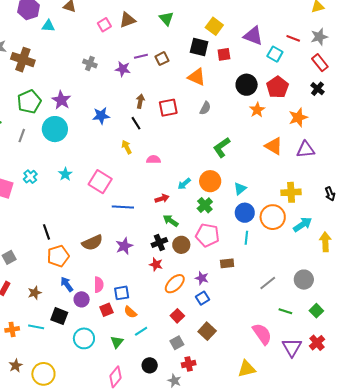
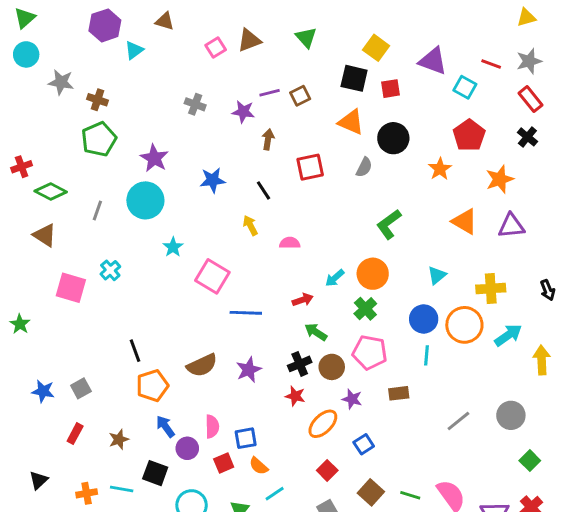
cyan triangle: (48, 26) -> (134, 50), turned -40
brown cross: (23, 60) -> (97, 100), size x0.6
black circle: (247, 85) -> (393, 138), moved
brown arrow: (140, 101) -> (268, 139), moved
green pentagon: (29, 102) -> (99, 139), moved
cyan star: (65, 174) -> (173, 247), moved
cyan triangle: (240, 189) -> (437, 275), moved
purple star: (202, 278) -> (352, 399), moved
green line: (285, 311) -> (410, 495), moved

